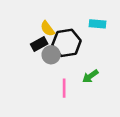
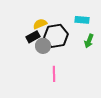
yellow semicircle: (47, 29) -> (40, 24), turned 104
green arrow: (90, 76) -> (89, 41), moved, turned -32

